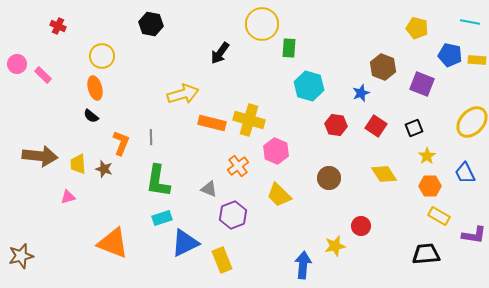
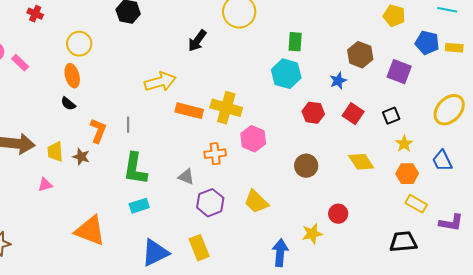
green rectangle: (289, 48) -> (295, 42), moved
orange cross: (238, 166) -> (215, 154), turned 30
yellow trapezoid: (279, 195) -> (256, 202), moved
blue triangle: (185, 243) -> (155, 253), moved

